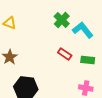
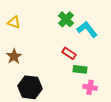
green rectangle: (88, 60) -> (80, 69), moved

